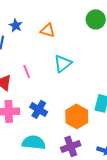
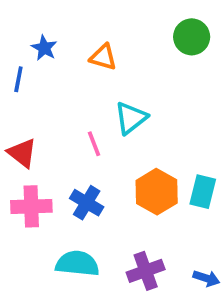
pink line: (27, 71) -> (94, 144), moved
orange hexagon: (77, 116) -> (157, 192), moved

